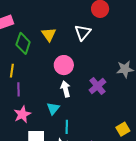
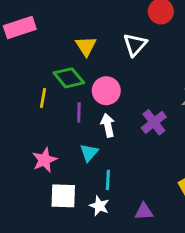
green diamond: (23, 43) -> (69, 78), moved, turned -60
yellow line: (12, 71) -> (43, 98), moved
purple line: (19, 89) -> (79, 112), moved

